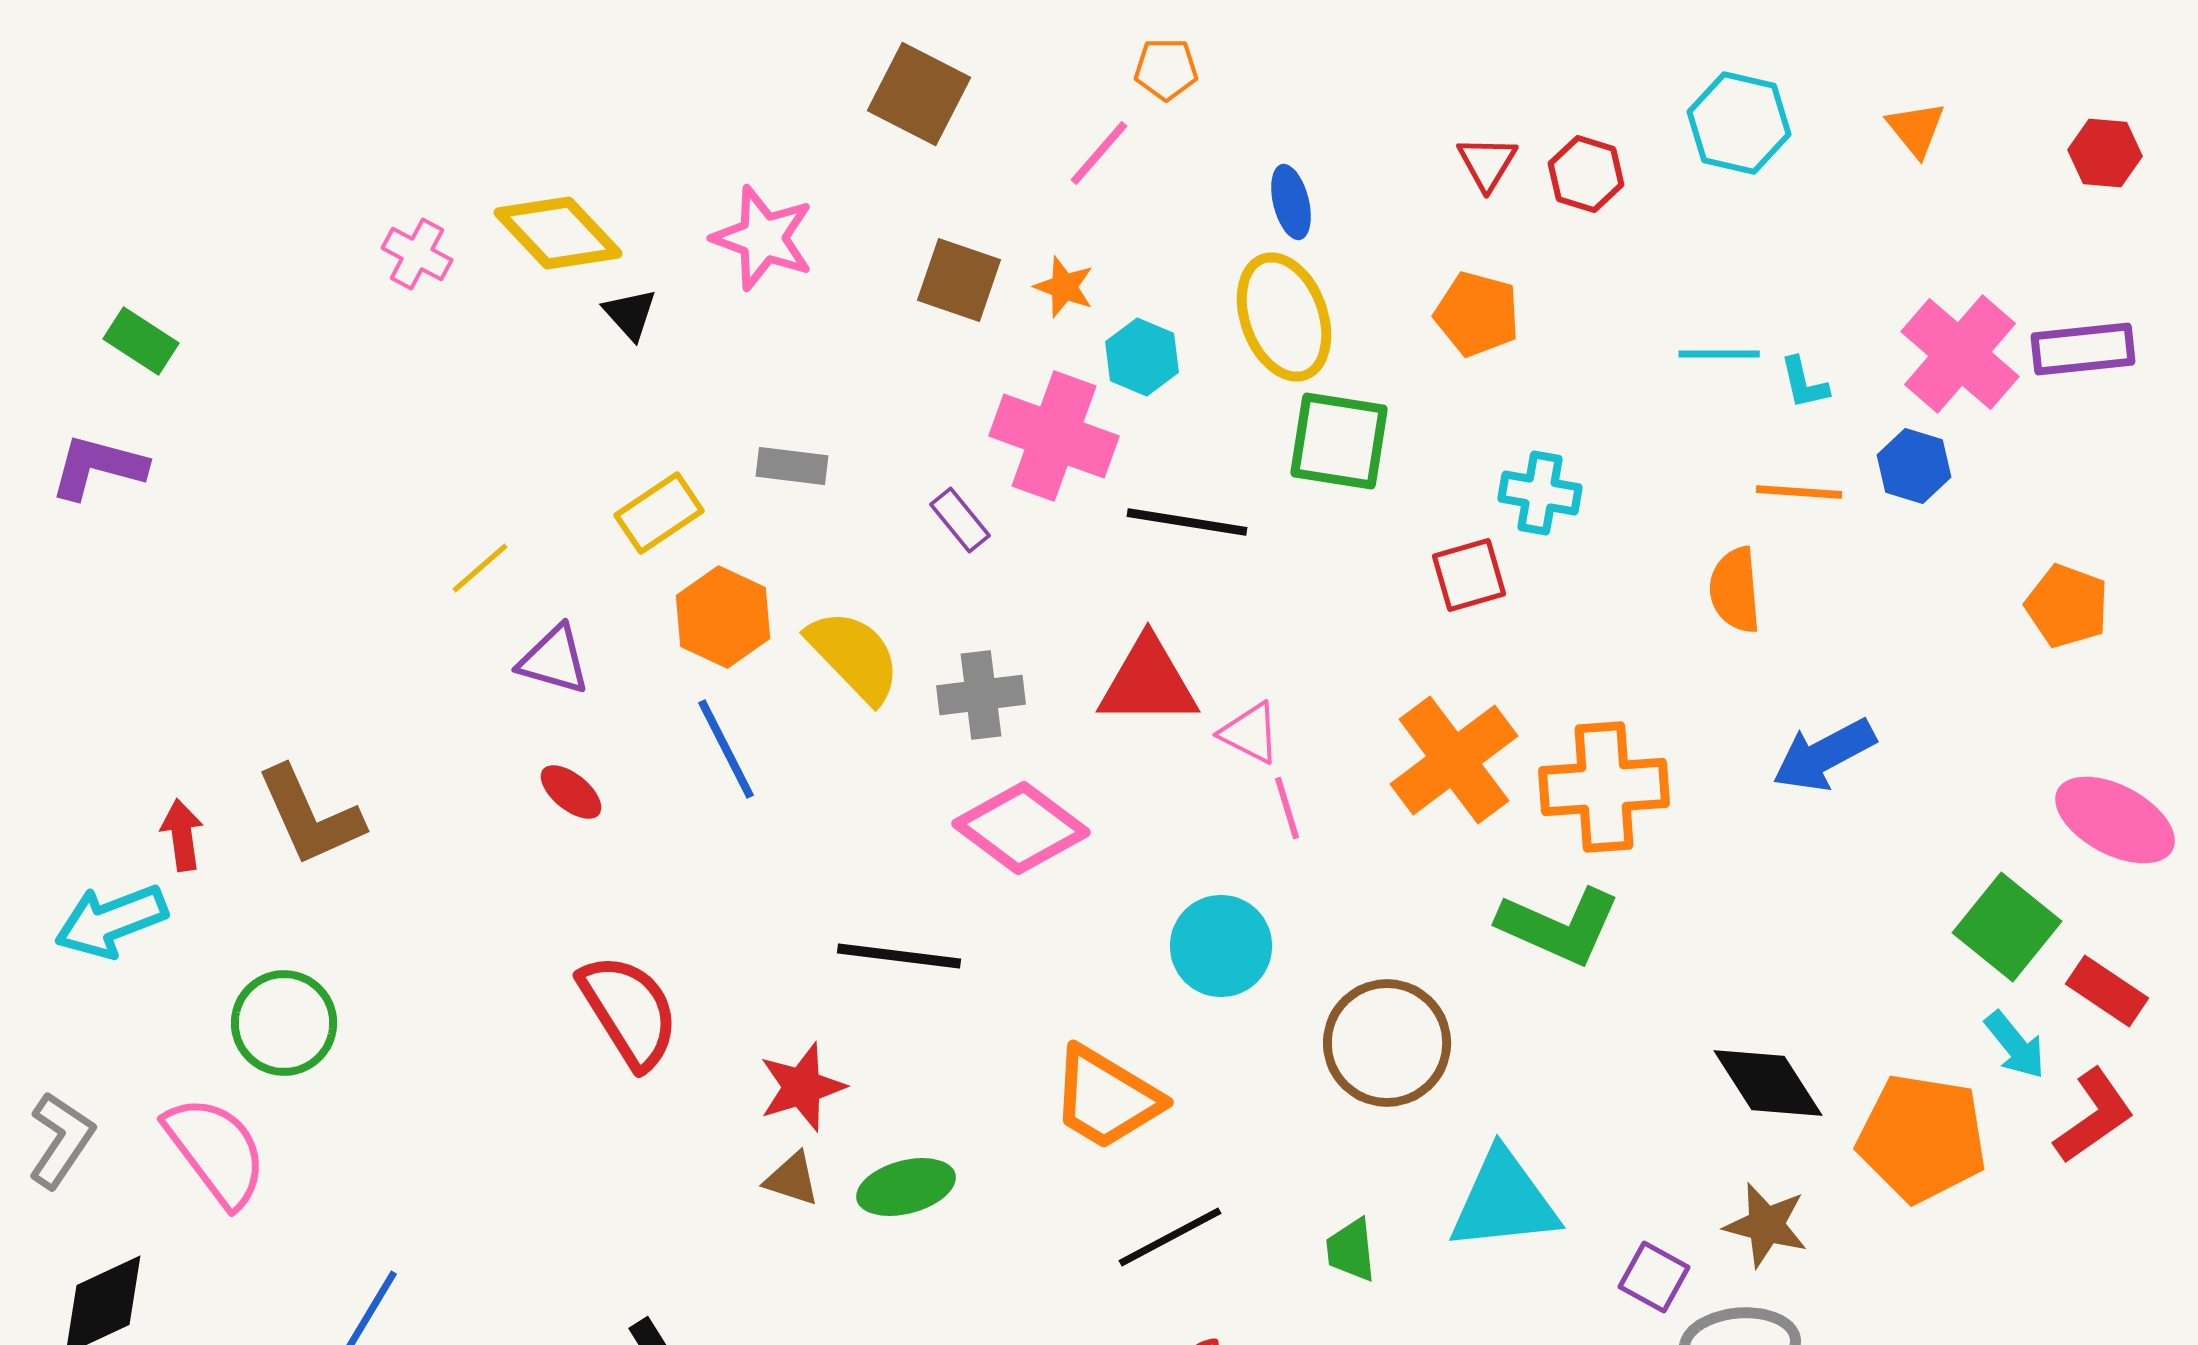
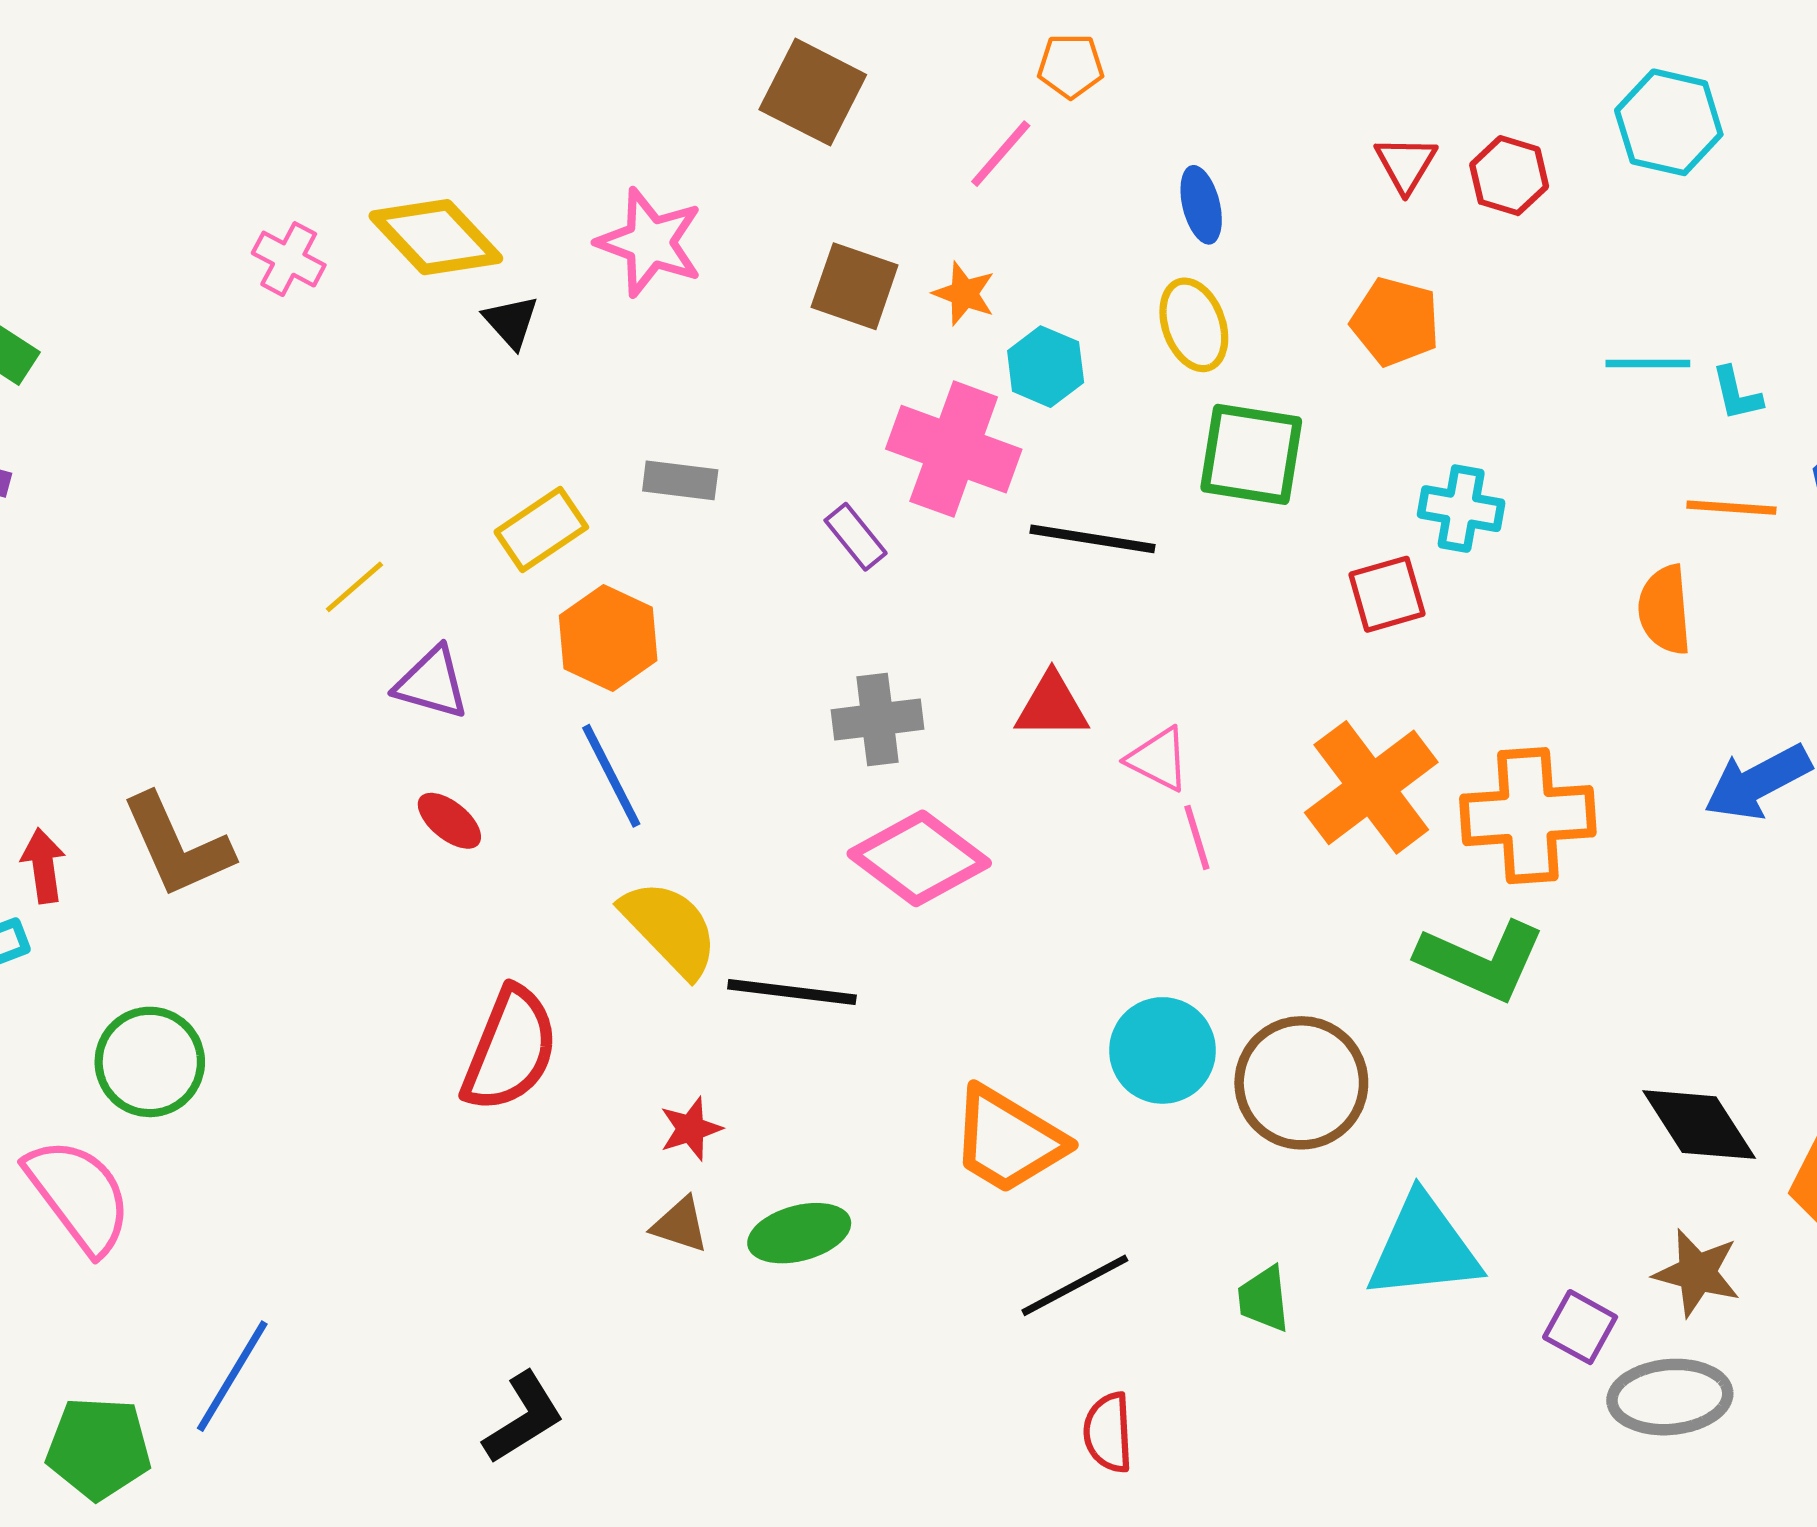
yellow ellipse: (1284, 317) -> (1194, 325), size x0.7
yellow semicircle: (854, 656) -> (670, 928), moved
red triangle: (1148, 682) -> (1052, 706), size x0.7
cyan circle: (1221, 946) -> (1163, 1050), moved
red semicircle: (629, 1011) -> (510, 1049), turned 54
red star: (802, 1087) -> (691, 1129), size x0.7

